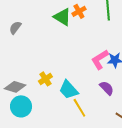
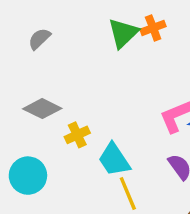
green triangle: (62, 17) -> (123, 33), turned 36
gray diamond: (15, 87) -> (42, 109), moved

